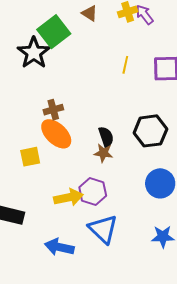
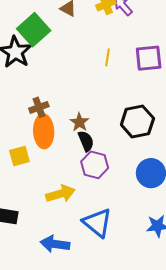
orange ellipse: (56, 134) -> (44, 131), turned 48
black semicircle: (106, 137) -> (86, 141), moved
brown star: (103, 153) -> (79, 122), moved, turned 30
purple hexagon: (93, 192) -> (95, 165), moved

